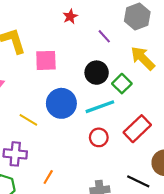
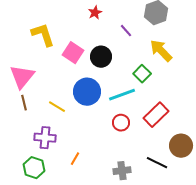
pink square: (46, 60) -> (73, 53), turned 35
black circle: (97, 73) -> (101, 57), moved

